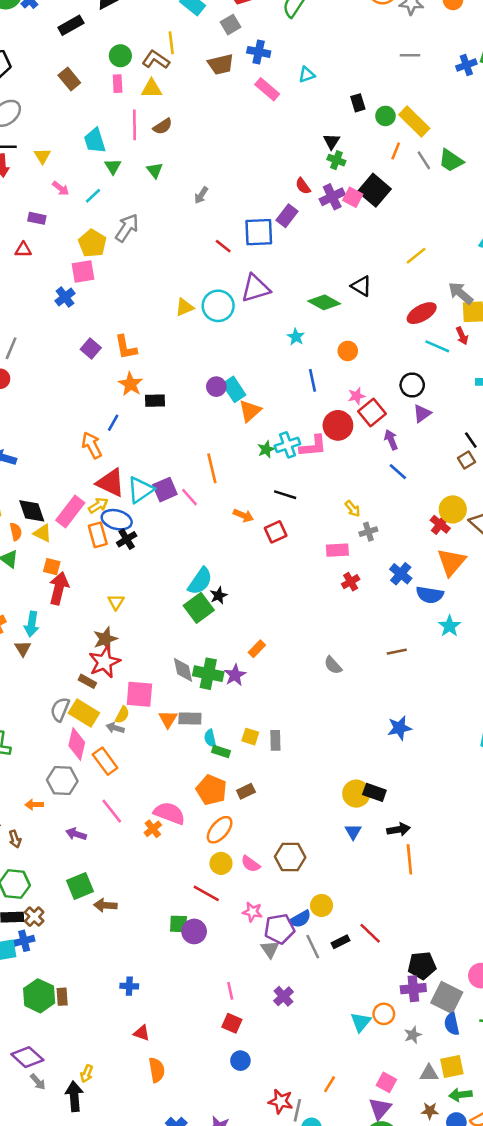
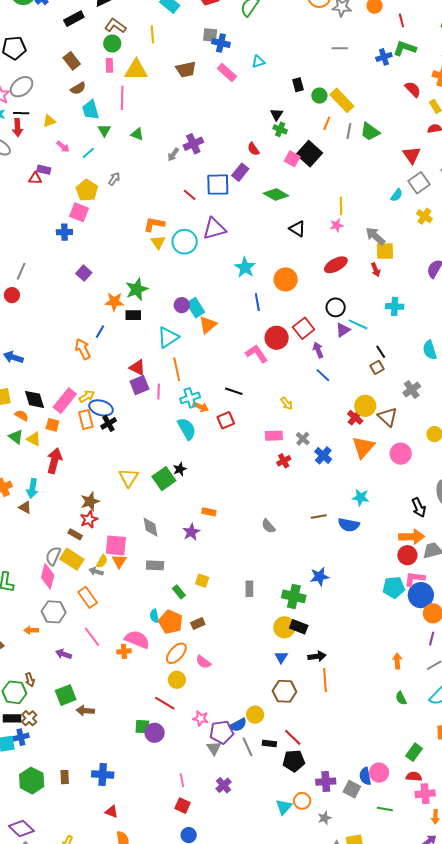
gray square: (231, 25) -> (210, 35), moved, turned 35
brown L-shape: (156, 60) -> (115, 26), moved
brown trapezoid: (221, 64) -> (186, 69), moved
yellow triangle: (151, 89) -> (136, 70), size x1.4
brown semicircle: (163, 126) -> (78, 88), moved
yellow triangle: (42, 156) -> (49, 121), turned 40
gray line: (424, 160) -> (349, 131), turned 42
green triangle: (155, 170) -> (137, 134), turned -32
purple cross: (332, 197) -> (193, 144), moved
gray arrow: (127, 228) -> (114, 179), size x0.6
red triangle: (23, 250) -> (35, 178), moved
yellow line: (416, 256) -> (341, 206), turned -54
pink square: (83, 271) -> (79, 212), turned 30
blue cross: (65, 297) -> (64, 232), turned 35
green diamond: (324, 302) -> (276, 195), moved
yellow triangle: (184, 307) -> (158, 242), turned -42
red ellipse: (422, 313) -> (336, 265), moved
cyan star: (296, 337) -> (245, 267), size x1.5
cyan line: (437, 346) -> (358, 324), moved
orange L-shape: (126, 347) -> (154, 224), moved, turned 110
orange circle: (348, 351) -> (286, 279), size x1.5
orange star: (131, 384) -> (114, 302), turned -30
pink star: (356, 396) -> (337, 225), moved
cyan cross: (287, 445) -> (190, 398), moved
pink L-shape: (313, 446) -> (257, 354), turned -120
green star: (266, 449) -> (137, 289), moved, size x1.6
red triangle: (111, 483) -> (137, 368), moved, size x0.7
cyan triangle: (140, 490) -> (168, 337), moved
pink line: (190, 497) -> (159, 391), turned 42
orange semicircle: (16, 532) -> (22, 416), turned -48
gray cross: (368, 532) -> (303, 439), moved, turned -32
yellow triangle: (43, 533) -> (34, 439), moved
orange square: (52, 567) -> (52, 425), moved
cyan semicircle: (200, 581) -> (187, 429), moved, turned -65
blue semicircle: (430, 595) -> (349, 525), moved
yellow triangle: (116, 602) -> (129, 478), moved, size x1.5
cyan star: (449, 626) -> (361, 497), turned -30
brown triangle: (23, 649) -> (25, 507), turned -32
orange rectangle: (257, 649) -> (209, 512), turned 56
red star: (104, 662) -> (89, 519), size x0.7
green cross: (208, 674) -> (294, 596), moved
orange triangle: (168, 719) -> (119, 561), moved
cyan semicircle: (210, 738) -> (154, 616), moved
gray rectangle: (275, 740) -> (249, 589), moved
pink diamond: (77, 744) -> (48, 576), moved
green rectangle: (221, 751) -> (179, 592), turned 32
orange cross: (153, 829) -> (124, 651), turned 32
brown arrow: (15, 839) -> (30, 680), moved
brown hexagon: (290, 857) -> (284, 691), moved
pink semicircle: (251, 864) -> (203, 662), moved
black rectangle: (341, 942) -> (269, 743), turned 32
black pentagon: (422, 965) -> (294, 761), moved
blue cross: (129, 986) -> (103, 775), size x1.5
brown rectangle: (62, 997) -> (65, 777), moved
gray square: (447, 998) -> (352, 789), size x0.7
blue semicircle: (452, 1024) -> (365, 776), moved

